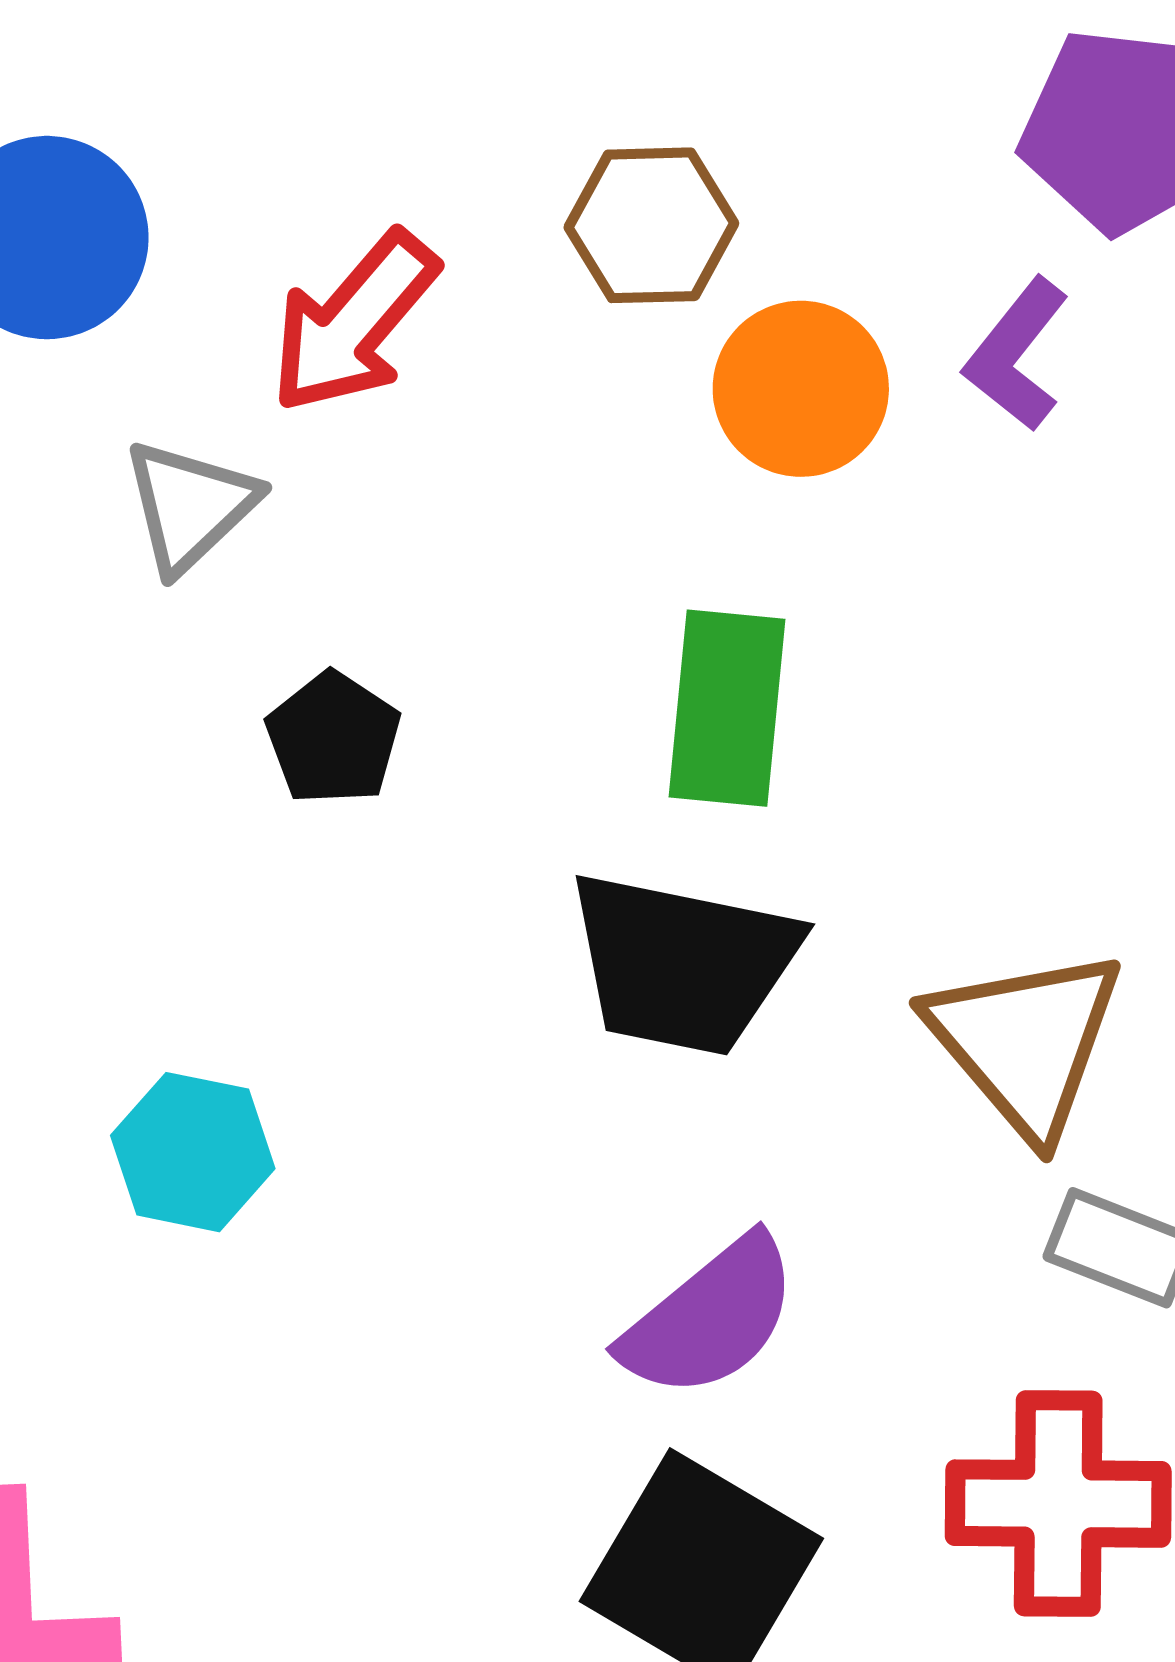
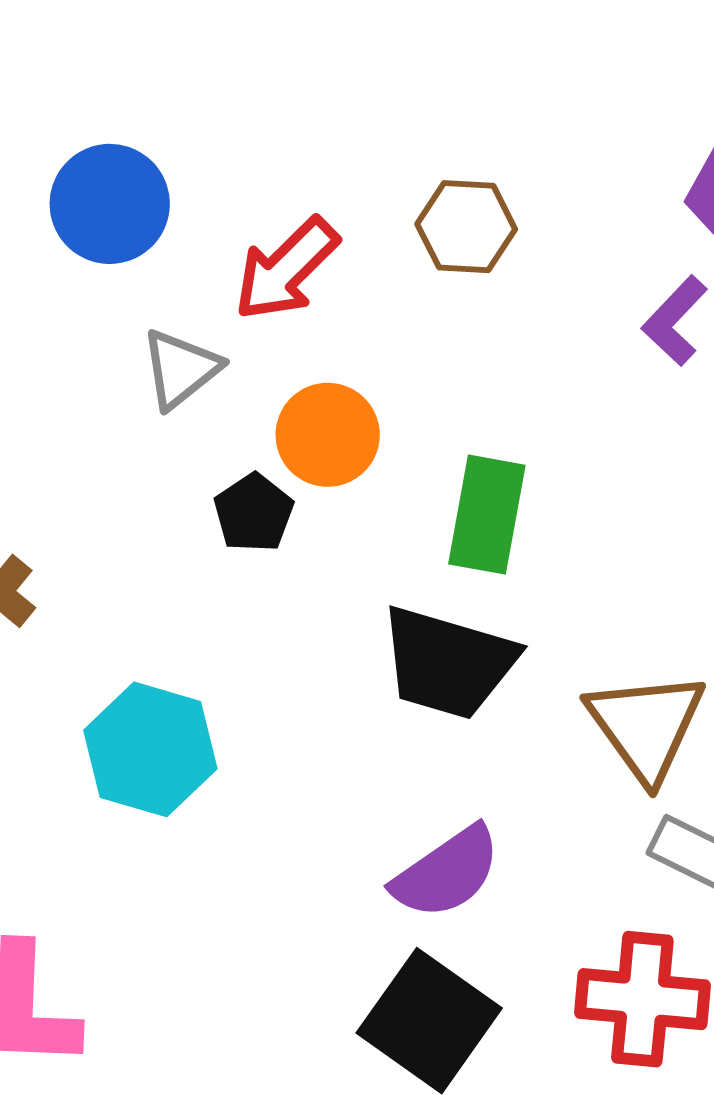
orange circle: (801, 389) -> (328, 435), moved
cyan hexagon: (193, 1152) -> (150, 749), size x1.4

